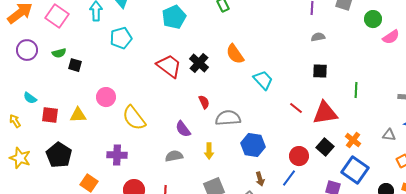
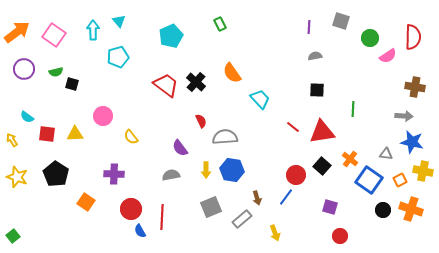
yellow semicircle: (134, 118) -> (131, 137), size x0.6
blue hexagon: (253, 145) -> (232, 170), moved
blue square: (355, 170) -> (369, 180), moved

